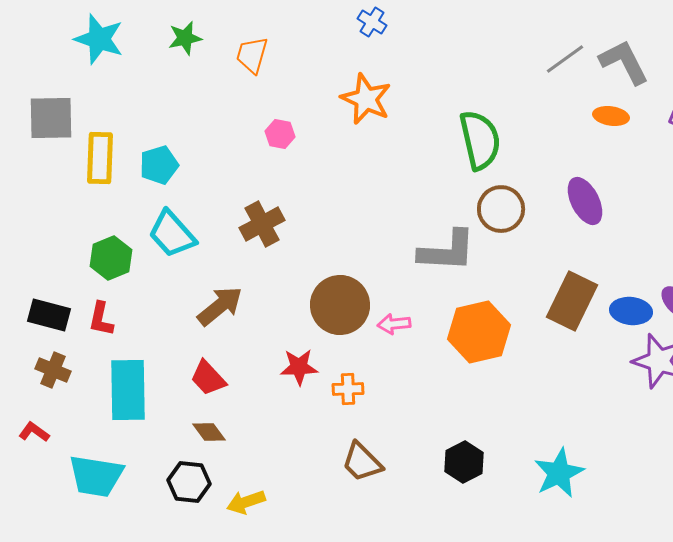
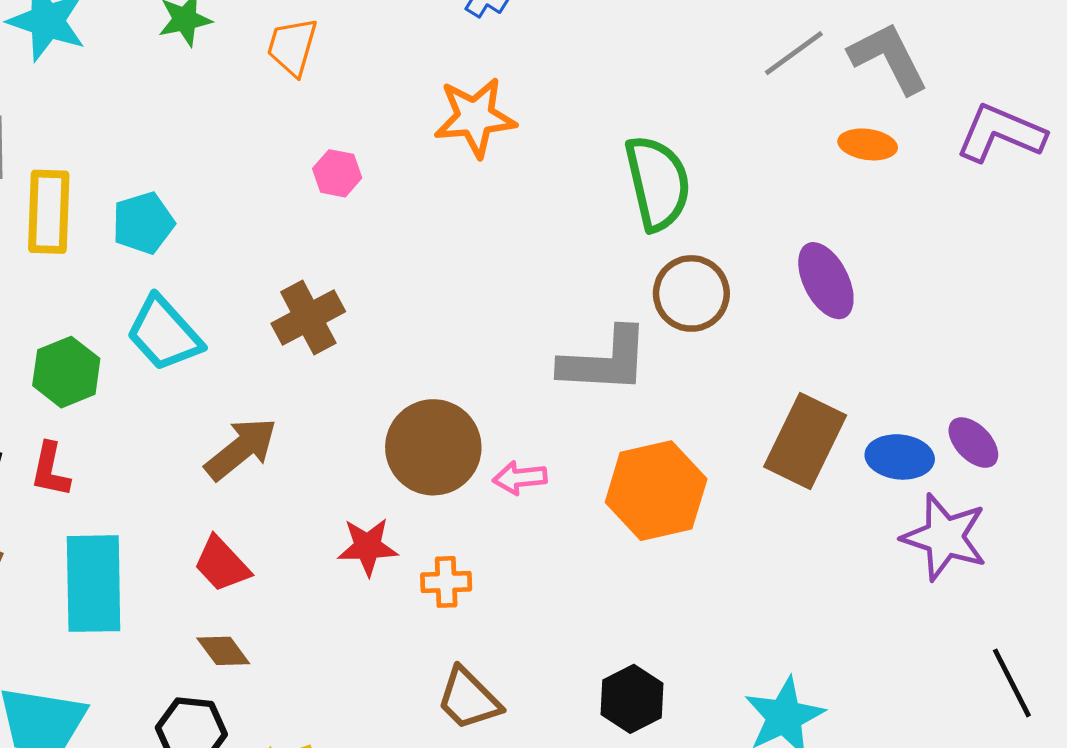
orange star: (366, 99) -> (475, 117), turned -30

